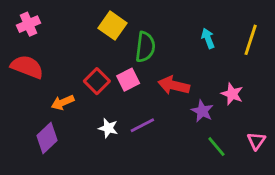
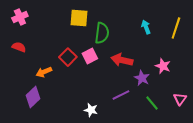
yellow square: (112, 26) -> (79, 18), turned -30
red semicircle: (27, 67) -> (19, 47), size x0.6
purple line: (142, 125) -> (121, 95), moved
white star: (108, 128) -> (91, 110), moved

